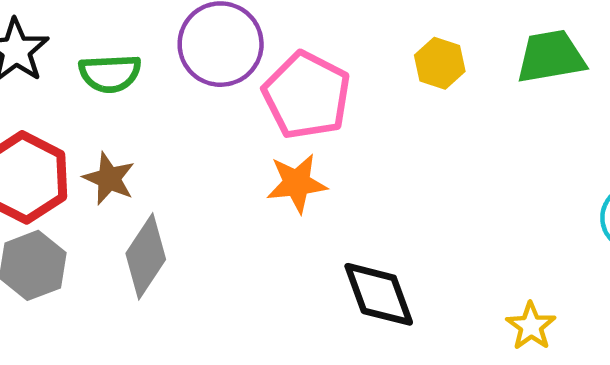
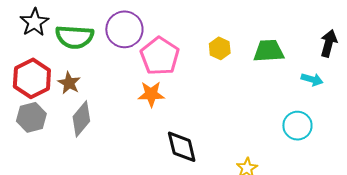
green semicircle: (110, 73) -> (75, 37), size x1.4

